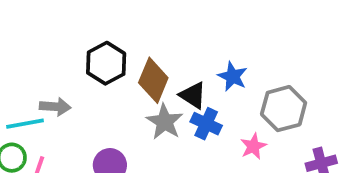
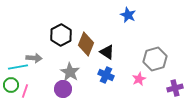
blue star: (233, 76) -> (128, 15), moved
gray star: (165, 122) -> (70, 72), moved
blue cross: (206, 124) -> (106, 75), moved

